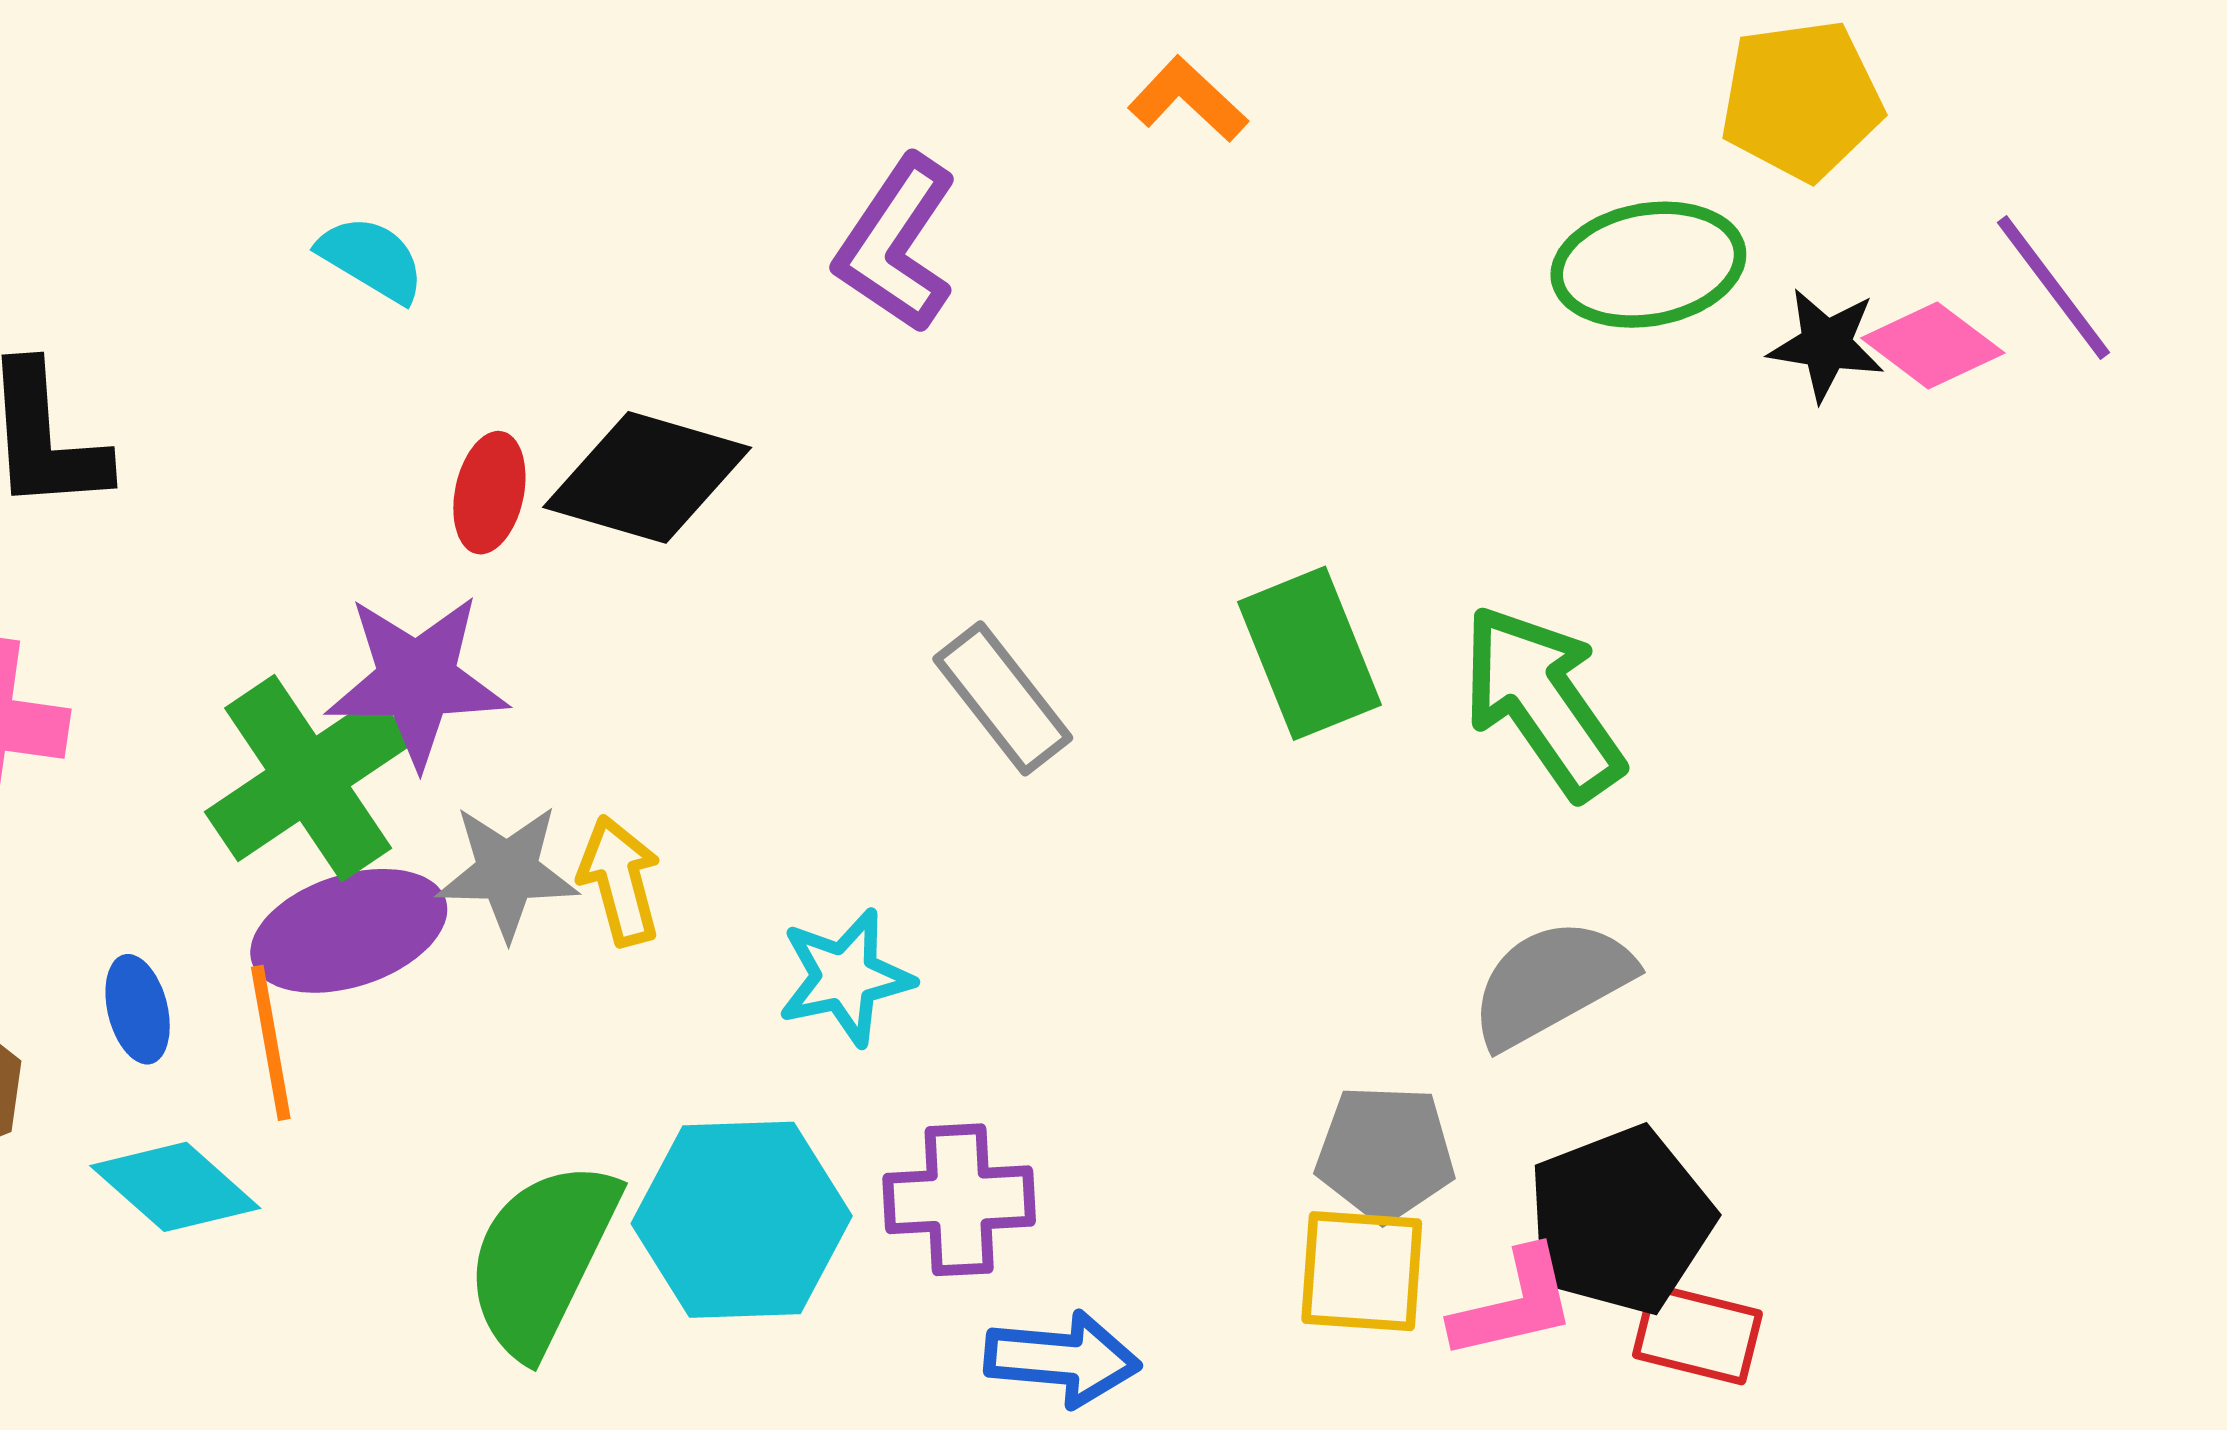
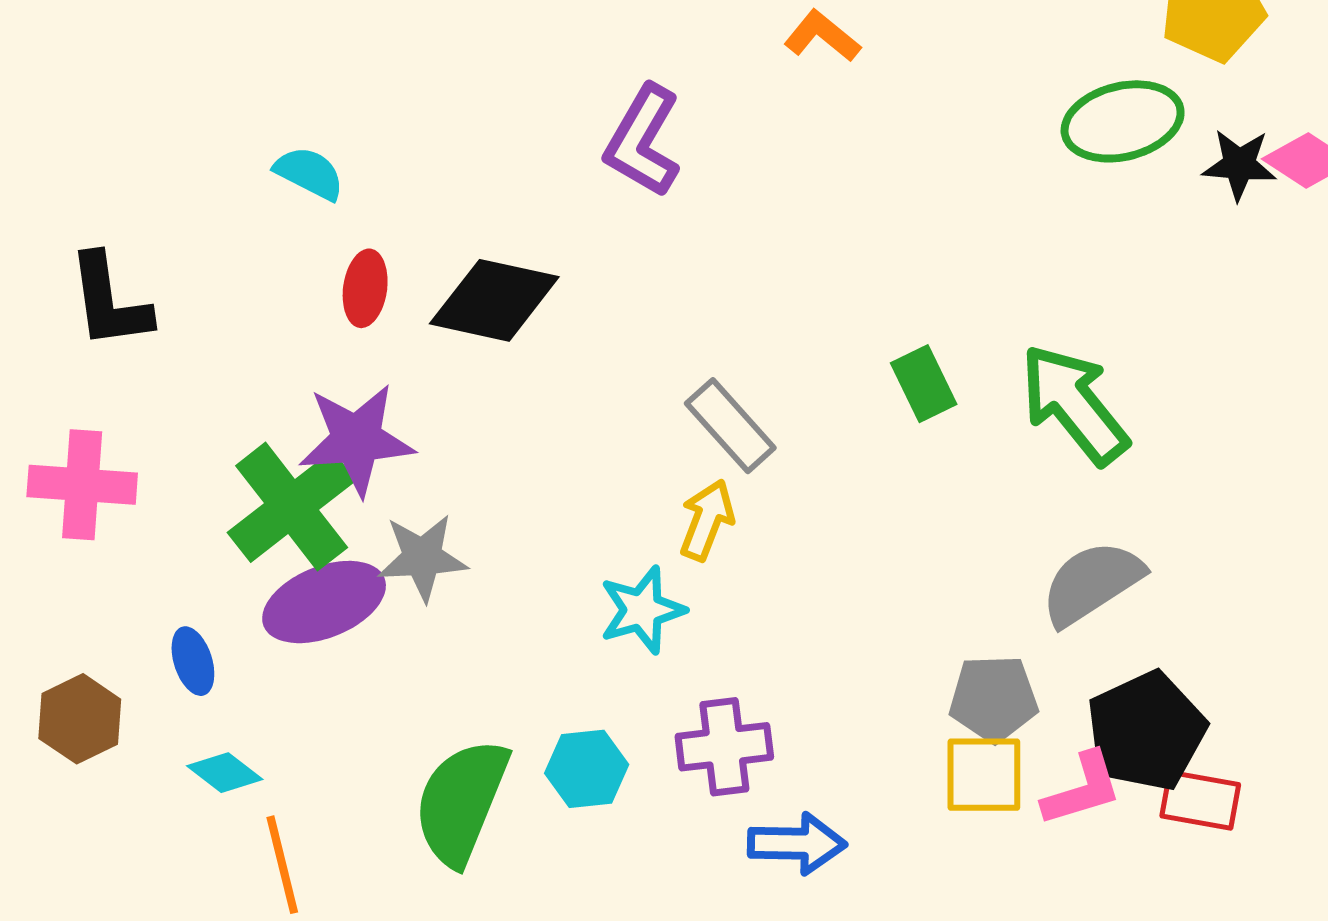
red ellipse: (489, 493) -> (365, 288), moved
green rectangle: (1309, 653) -> (924, 384), size x0.7
yellow arrow: (620, 881) -> (707, 520), moved, turned 40
orange line: (271, 1043) -> (282, 865), moved
cyan diamond: (175, 1187) -> (225, 773), size x0.7
cyan hexagon: (742, 1220) -> (587, 769), size x0.6

